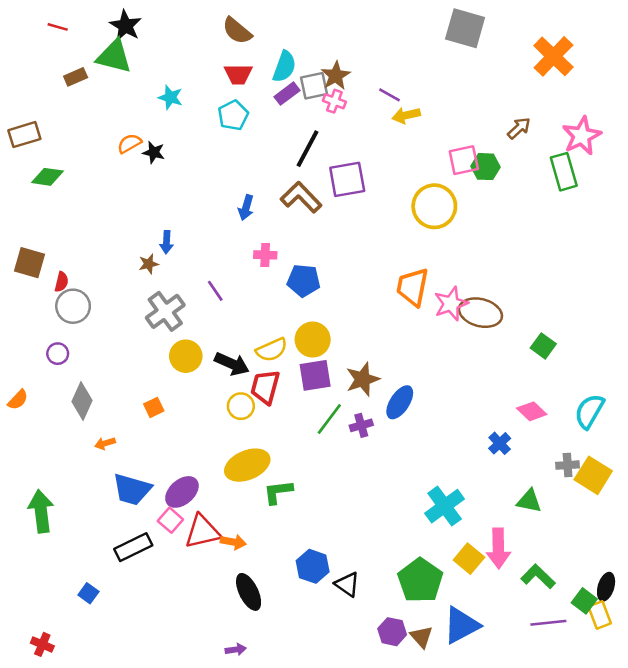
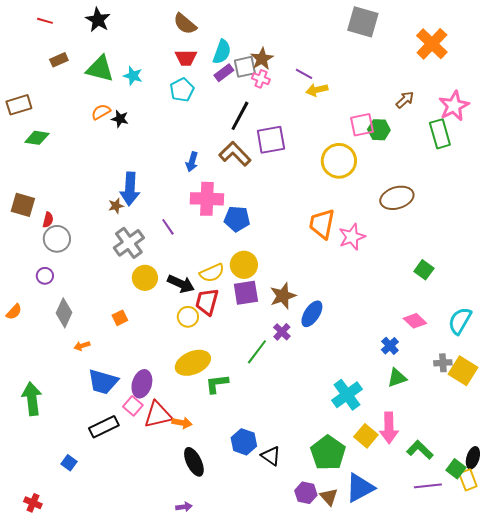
green triangle: (114, 56) -> (100, 69), moved
blue arrow: (167, 242) -> (130, 189), size x1.8
pink cross: (265, 255) -> (207, 199), size x1.8
brown ellipse: (480, 313) -> (397, 198), moved, turned -32
green line: (329, 419) -> (257, 352), moved
purple cross: (361, 425) -> (282, 332), turned -30
purple ellipse: (182, 492) -> (142, 384), turned -32
green triangle: (529, 501) -> (397, 378), moved, turned -30

